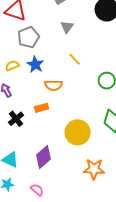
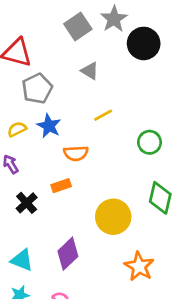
gray triangle: (67, 27) -> (90, 71), turned -32
yellow line: (75, 59) -> (103, 115), turned -72
orange star: (94, 169) -> (139, 266), turned 30

